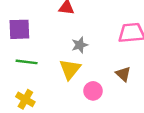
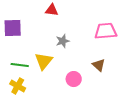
green line: (27, 62) -> (20, 65), moved
yellow triangle: (70, 69) -> (44, 61), moved

